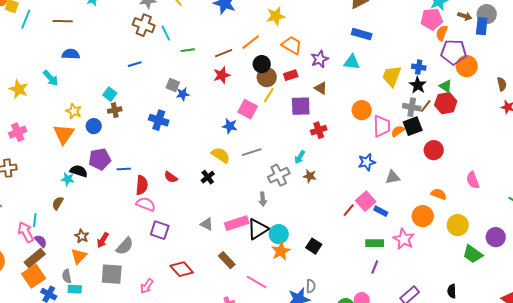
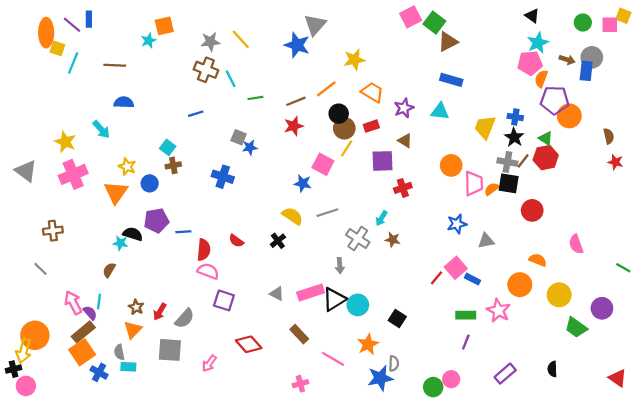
black square: (413, 126) -> (509, 183), turned 30
pink cross: (18, 132) -> (73, 174), moved, size x1.4
gray cross: (279, 175) -> (358, 239), turned -30
cyan line: (35, 220) -> (99, 302), moved
orange star: (281, 251) -> (368, 344), moved

